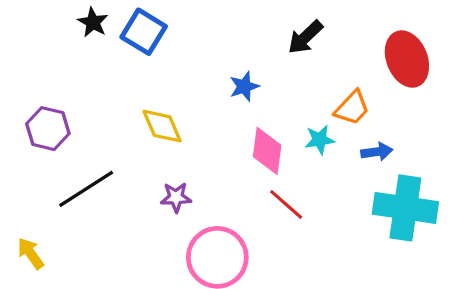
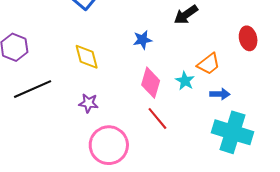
red ellipse: (407, 59) -> (248, 38), size x0.7
cyan star: (320, 140) -> (185, 81), turned 30

